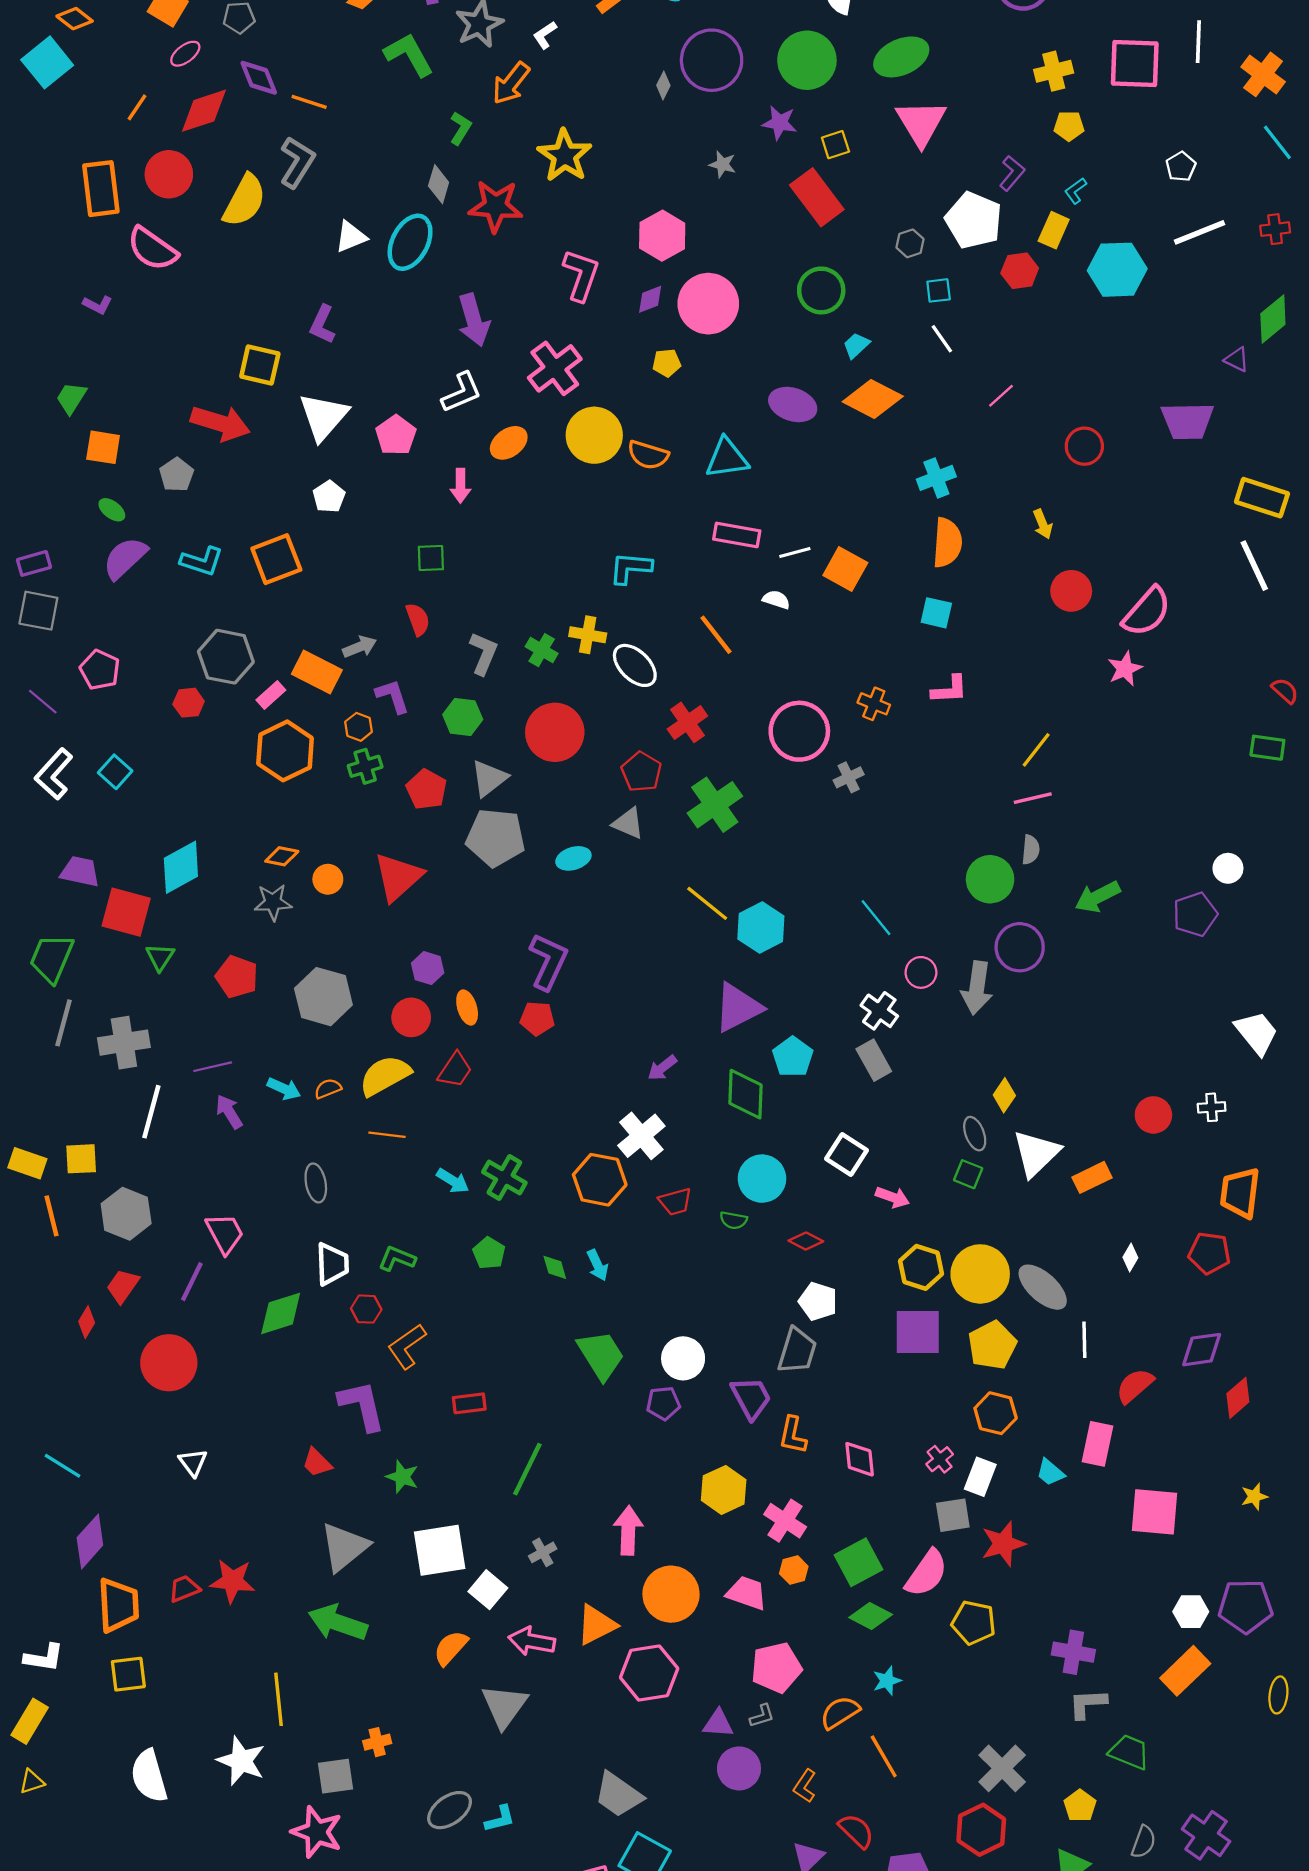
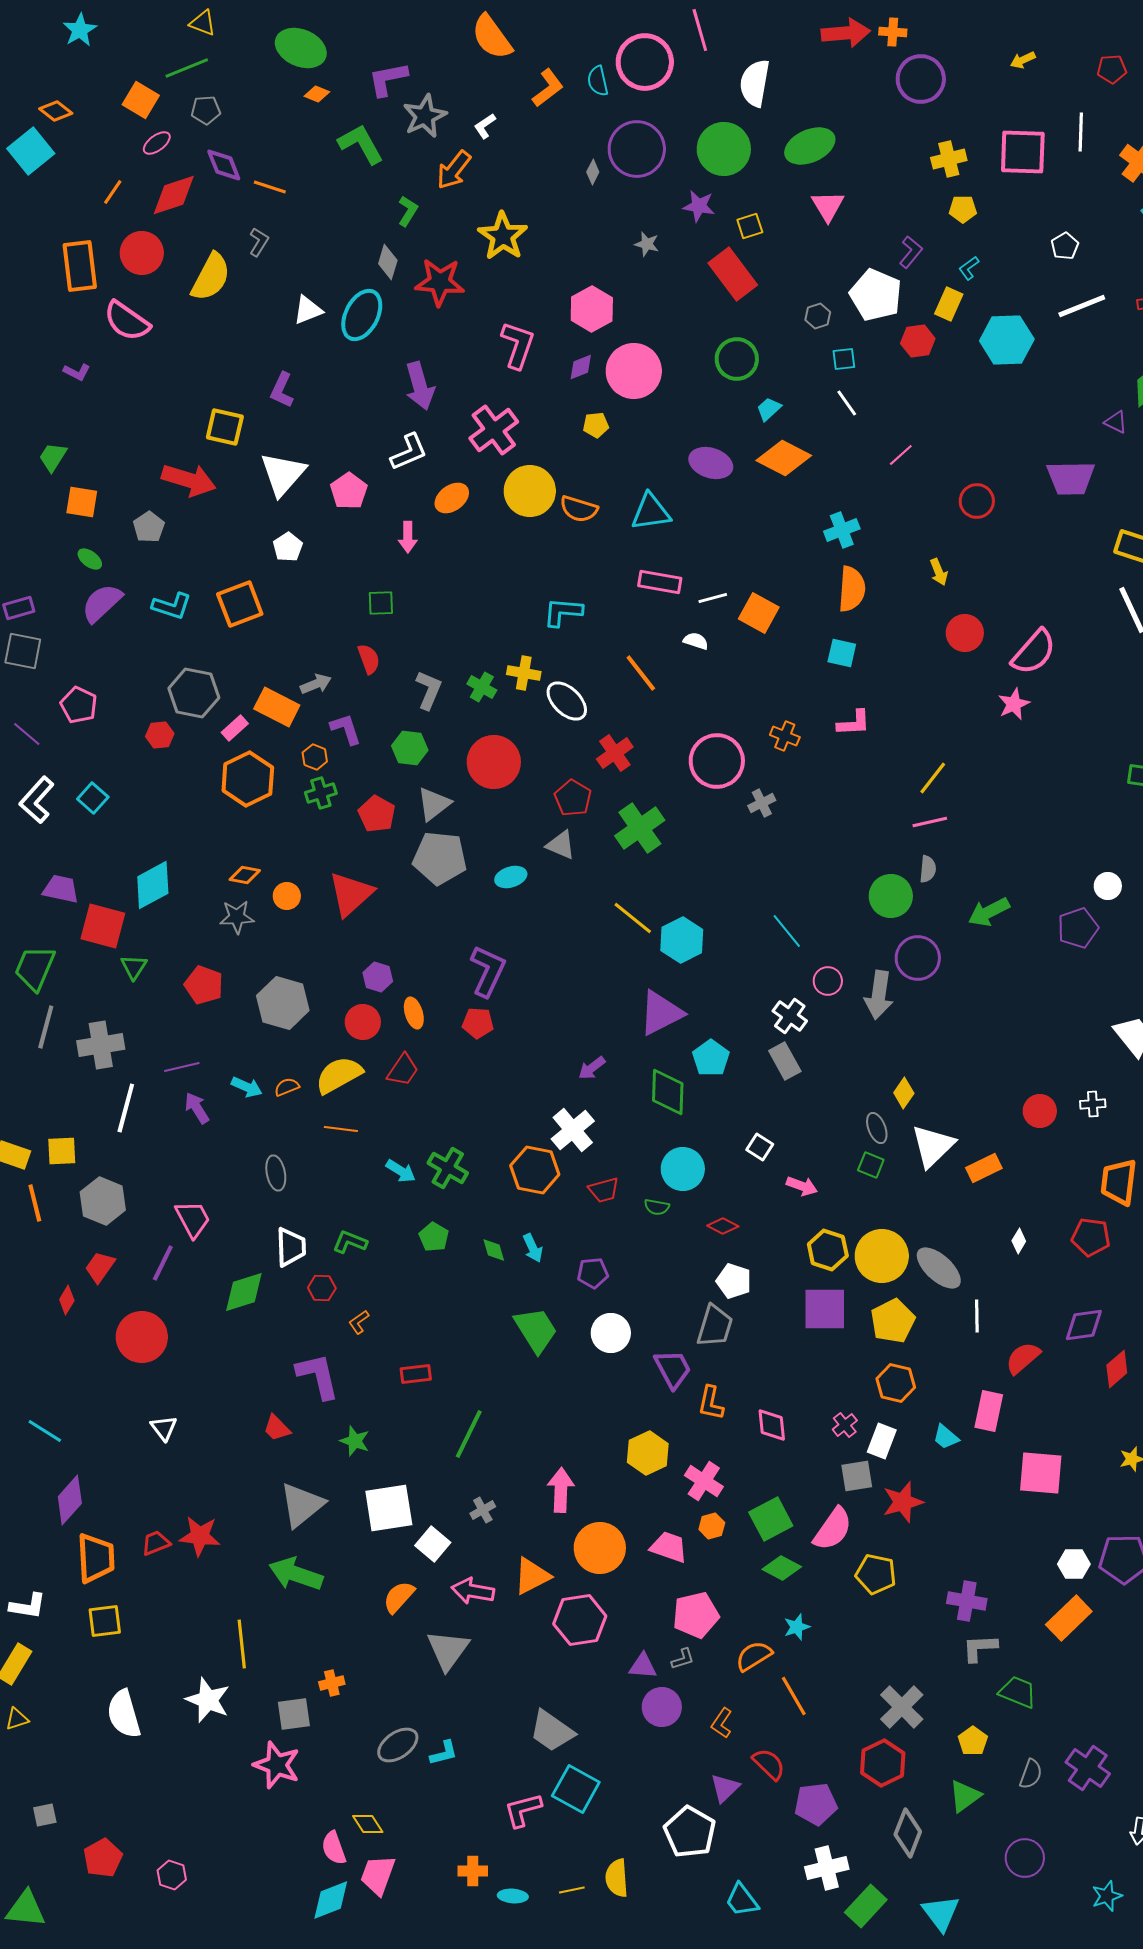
pink triangle: (921, 123) -> (828, 206), size x0.7
gray L-shape: (297, 162) -> (259, 242), size x0.6
white square: (846, 1154) -> (760, 1147), size x0.7
orange L-shape: (407, 1346) -> (359, 1322), size x0.6
purple pentagon: (663, 1403) -> (593, 1273), moved

